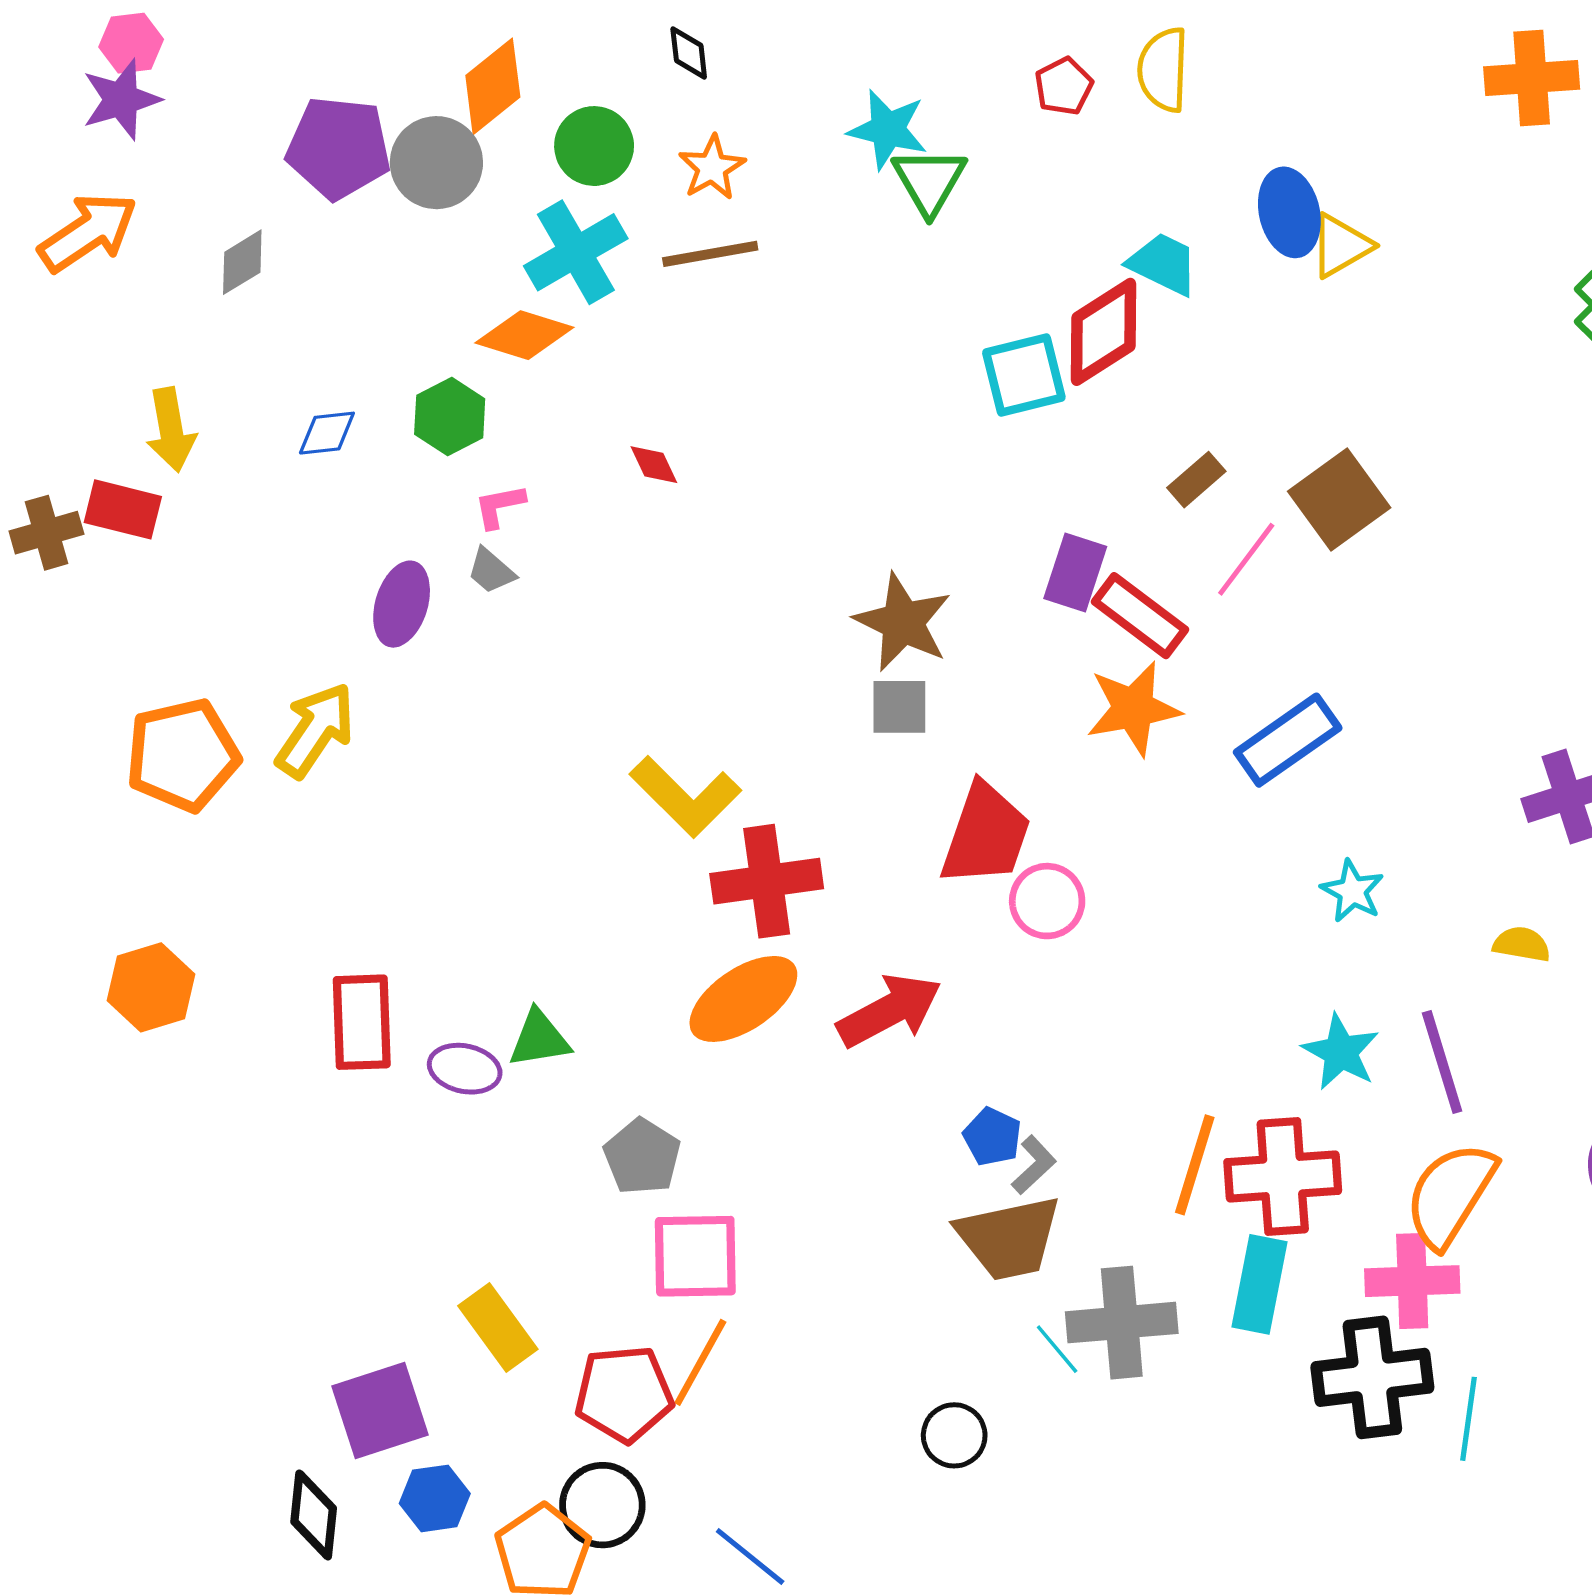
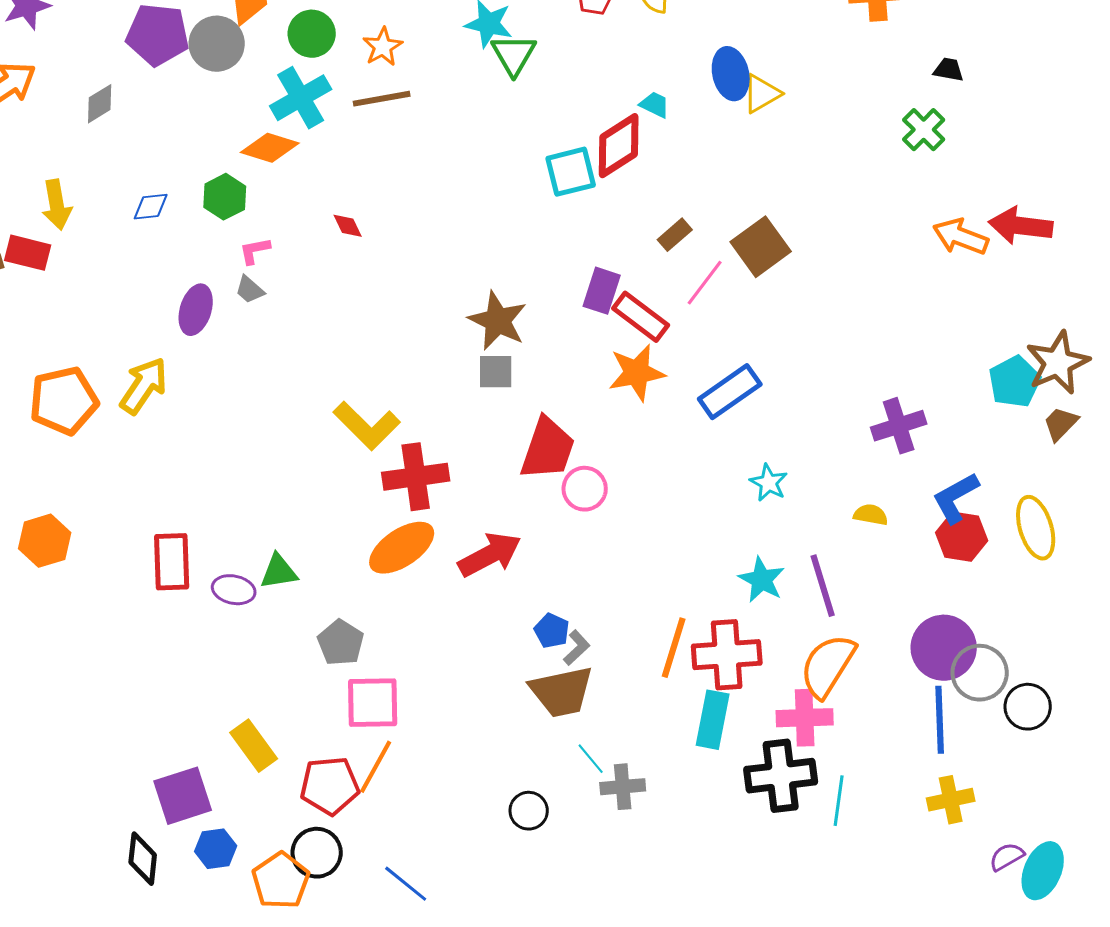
cyan trapezoid: (1163, 264) -> (655, 105), size x0.7
gray cross: (1122, 1323) -> (623, 787), moved, size x0.7

